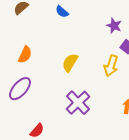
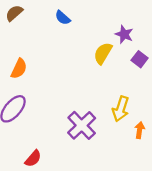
yellow semicircle: (70, 63) -> (103, 53), moved
yellow arrow: (111, 66) -> (121, 109), moved

